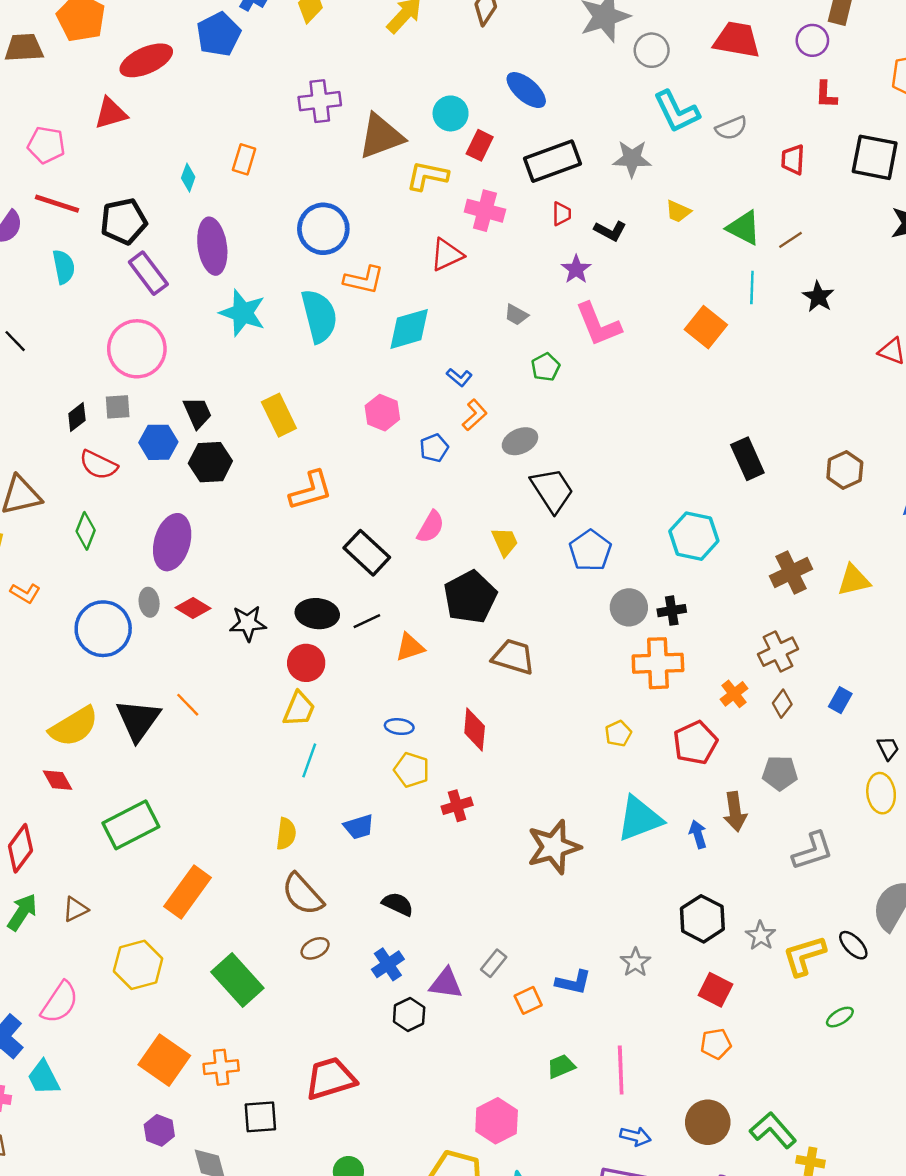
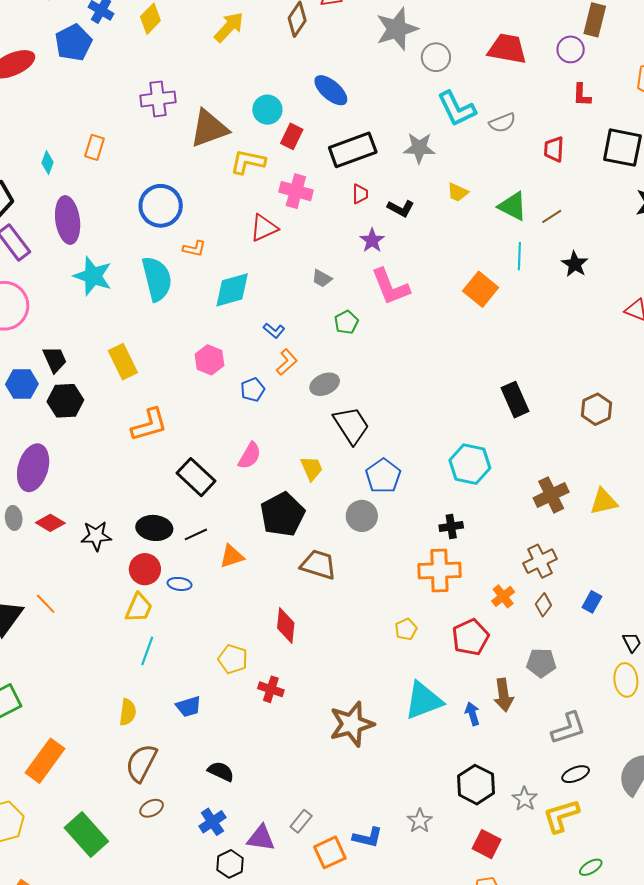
orange L-shape: (364, 280) -> (194, 249), size x0.7
gray circle: (629, 607) -> (362, 516), moved
blue ellipse: (399, 727) -> (180, 584), moved
red cross: (457, 806) -> (271, 689), turned 35
brown semicircle: (303, 894) -> (141, 763), turned 69
black ellipse: (853, 945) -> (576, 774), moved, turned -68
orange square: (528, 1000) -> (330, 852), size x1.4

